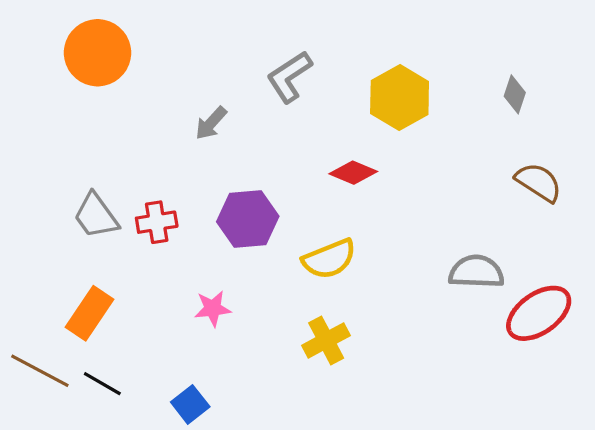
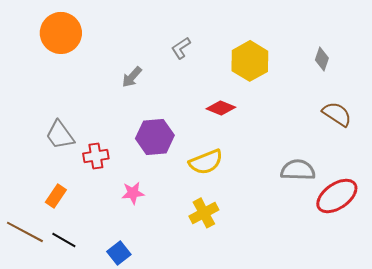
gray L-shape: (289, 77) -> (181, 48), size x0.7
red cross: (157, 222) -> (96, 156), moved
orange rectangle: (90, 313) -> (56, 196), size x0.7

